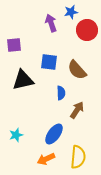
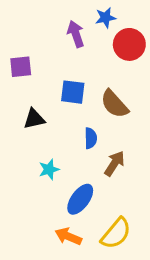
black triangle: (23, 80) -> (34, 119), size x0.7
cyan star: (16, 135) -> (49, 169), moved
yellow semicircle: (78, 157) -> (116, 233), turned 35
orange arrow: (46, 159) -> (68, 236), turned 48

